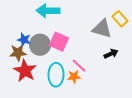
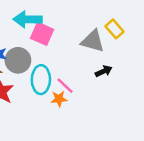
pink square: (59, 42) -> (42, 34), moved
cyan ellipse: (56, 75) -> (41, 80), moved

